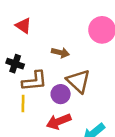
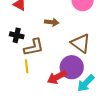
brown triangle: (78, 81) -> (81, 43), moved
purple circle: (61, 94) -> (72, 67), moved, size x1.5

